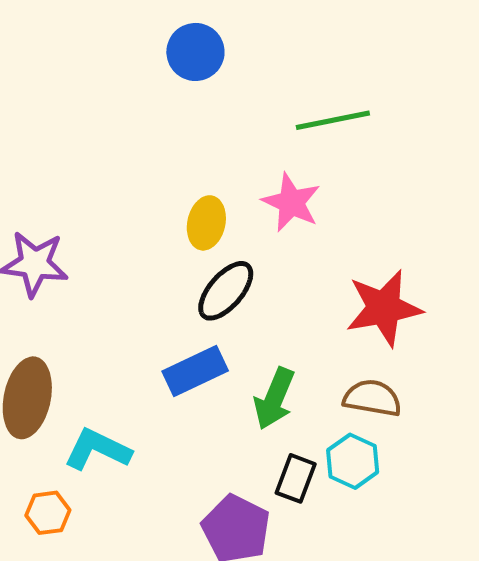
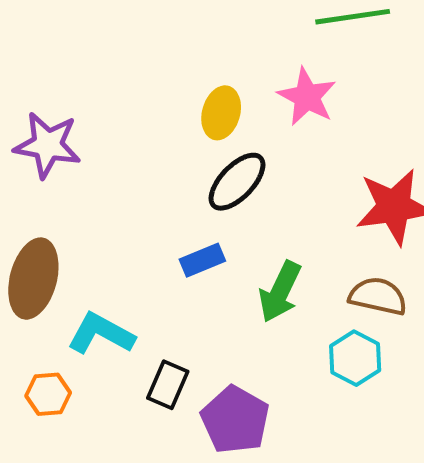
blue rectangle: (195, 371) -> (202, 260), size x0.7
black rectangle: (296, 478) -> (168, 385), moved

